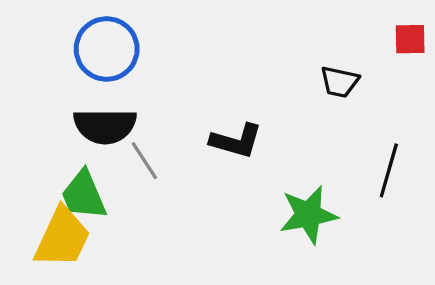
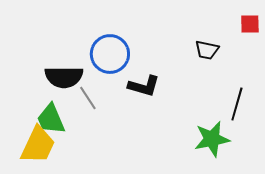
blue circle: (107, 49) -> (110, 54), moved
green star: (308, 215) -> (212, 139), moved

